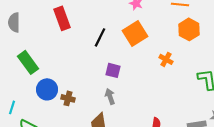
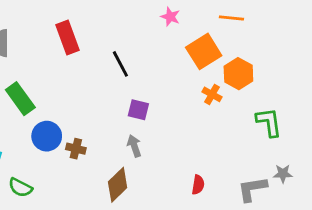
orange hexagon: (189, 29) -> (238, 74), moved
orange square: (135, 33) -> (204, 51), moved
black line: (100, 37) -> (120, 64), turned -54

